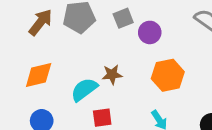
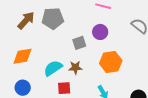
gray square: (123, 18) -> (79, 43), moved
brown star: (112, 74) -> (75, 68), moved

